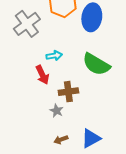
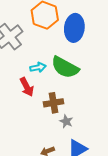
green semicircle: (96, 64) -> (65, 67), moved
gray star: (57, 111) -> (66, 121), moved

